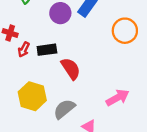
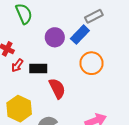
orange circle: (125, 31) -> (91, 63), moved

